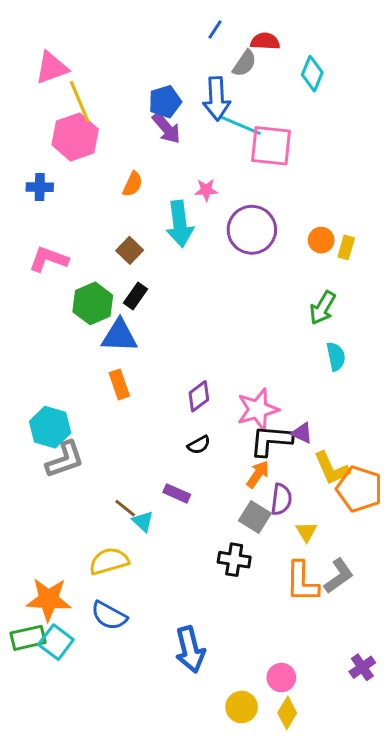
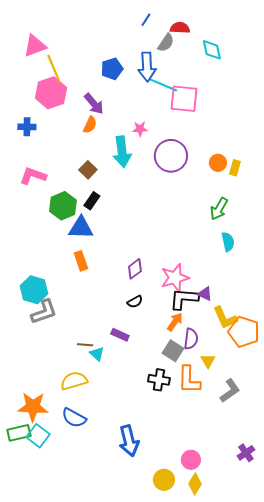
cyan diamond: (312, 74) -> (212, 50), turned -35
purple arrow: (166, 128) -> (94, 104), moved
brown line: (125, 508) -> (85, 345), turned -35
orange L-shape: (302, 582) -> (189, 380), moved

